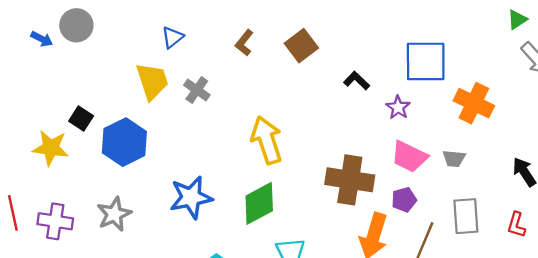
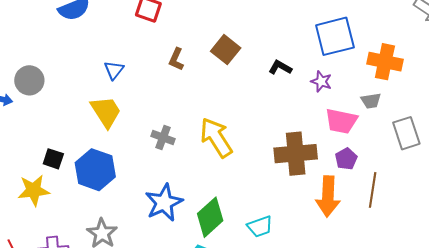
gray cross: (197, 90) -> (163, 137), moved
gray trapezoid: (454, 159) -> (371, 101), moved
green diamond: (259, 203) -> (210, 217), moved
gray rectangle: (466, 216) -> (406, 133), moved

